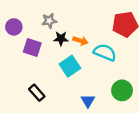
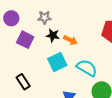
cyan semicircle: (105, 52) -> (87, 68), moved

